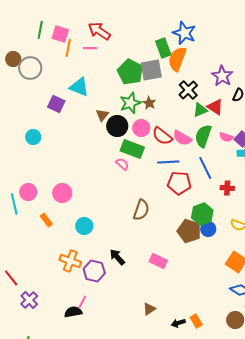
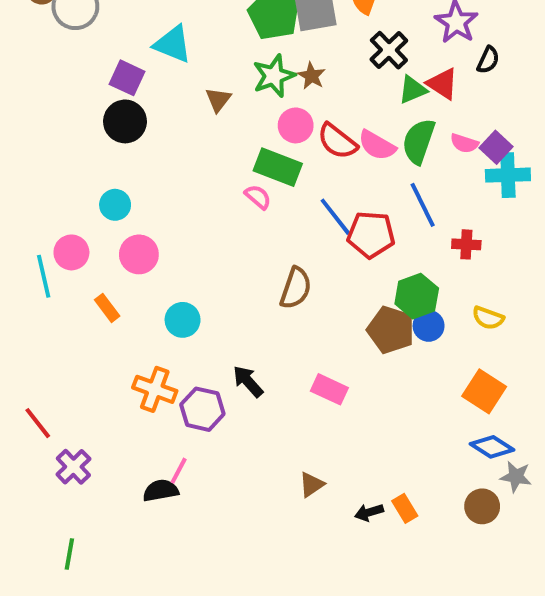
black circle: (117, 126) -> (125, 121), moved
cyan circle: (33, 137) -> (115, 205), moved
blue line: (168, 162) -> (335, 217), moved, turned 55

